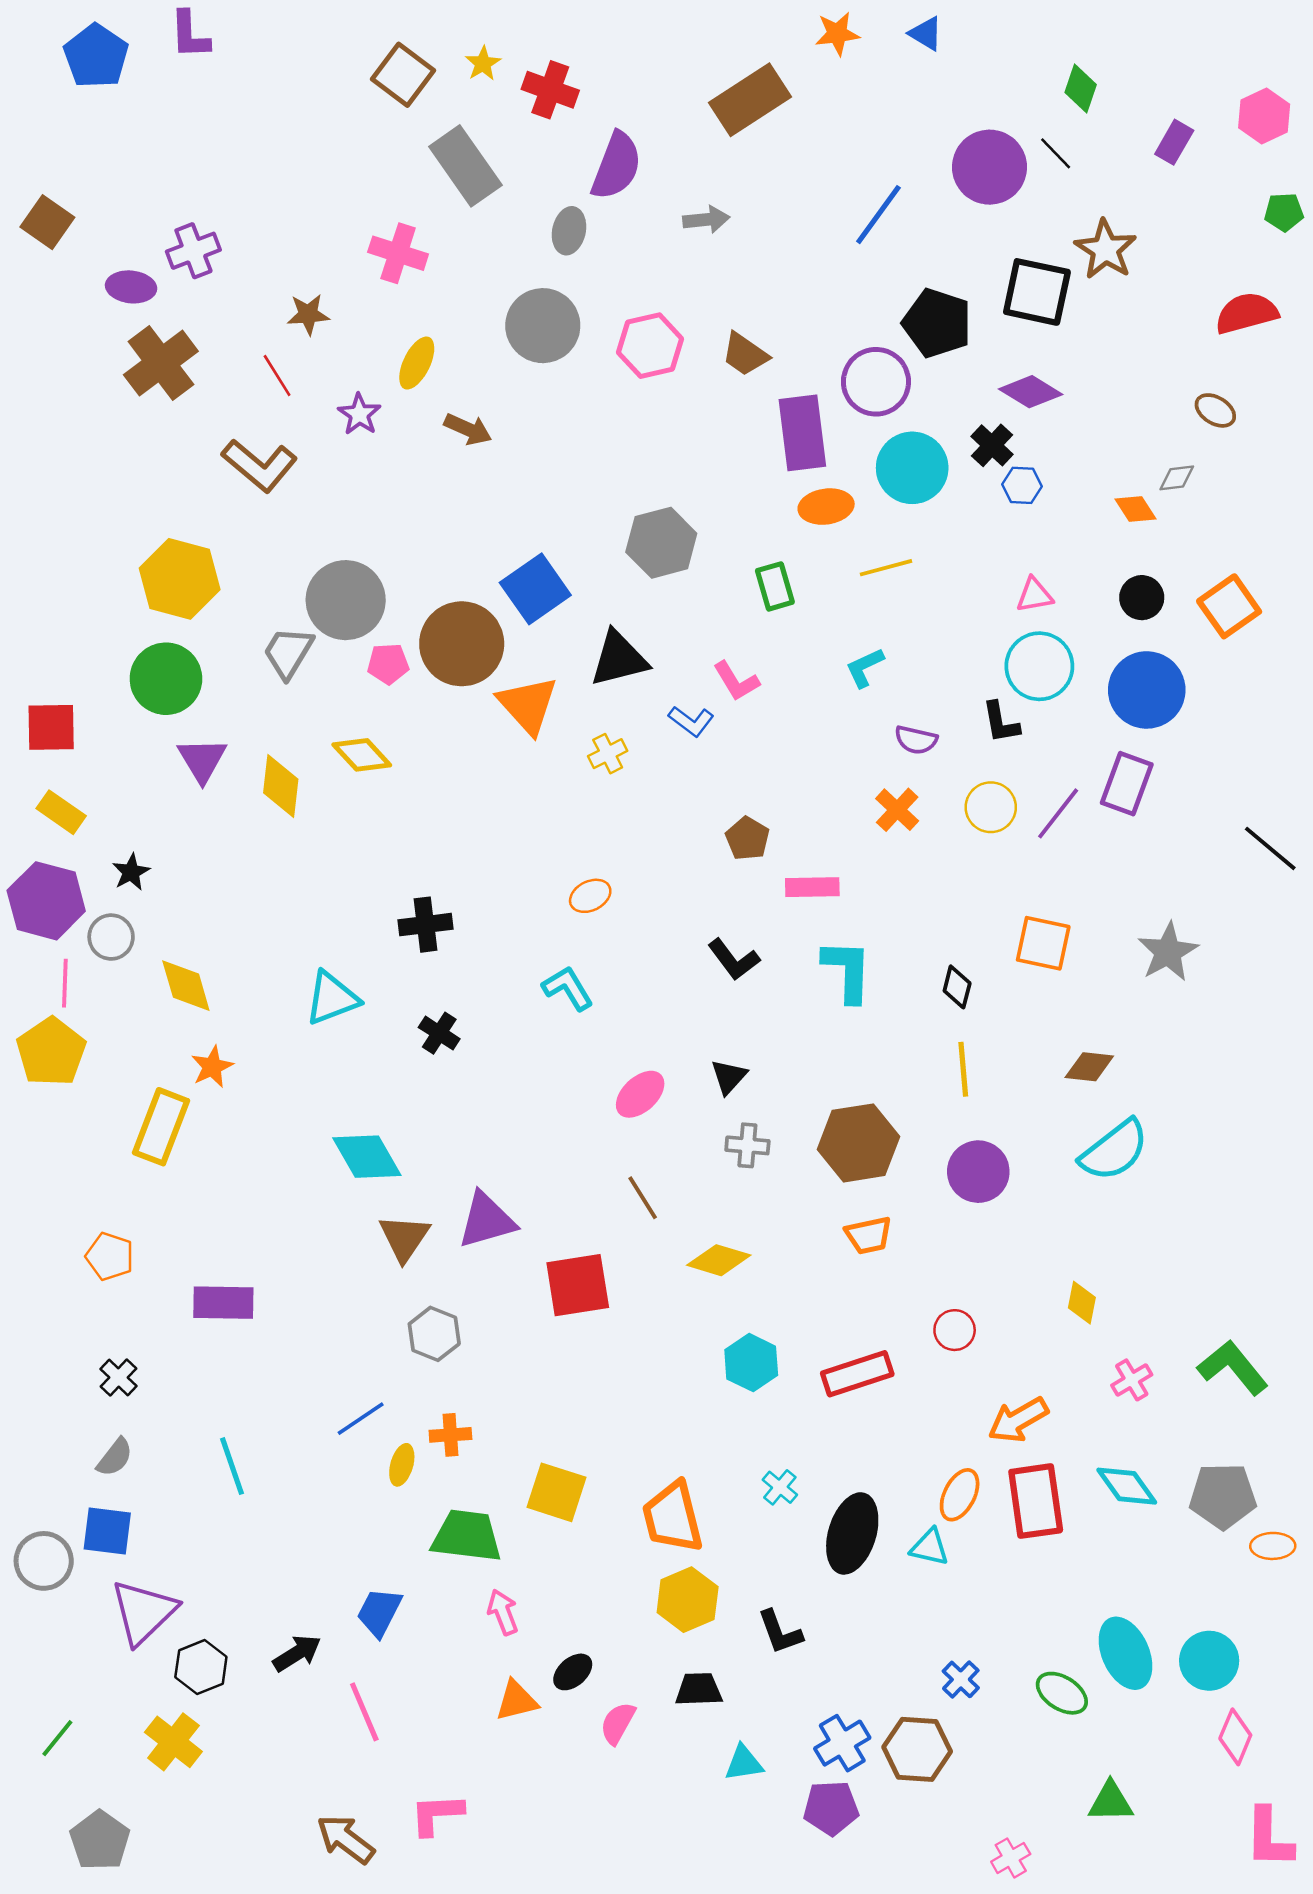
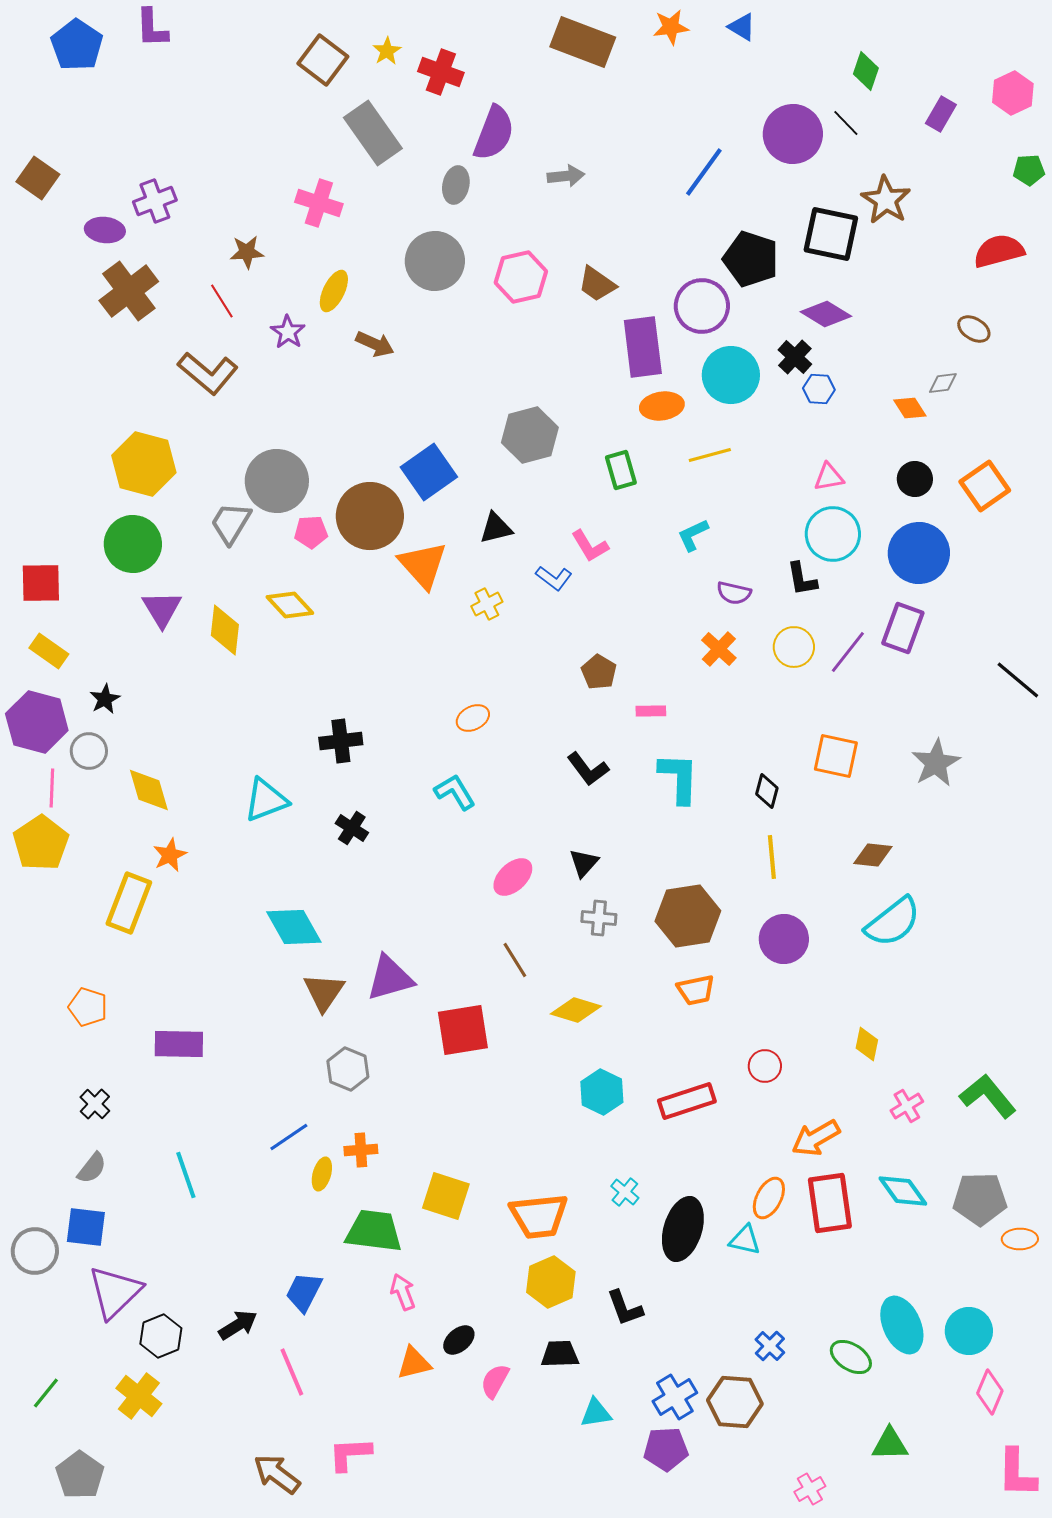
brown rectangle: (750, 100) -> (583, 42), moved, turned 54
black triangle: (619, 659) -> (496, 528), size x0.7
pink rectangle: (812, 887) -> (651, 711), size x0.7
orange trapezoid: (673, 1517) -> (539, 1216), turned -82

